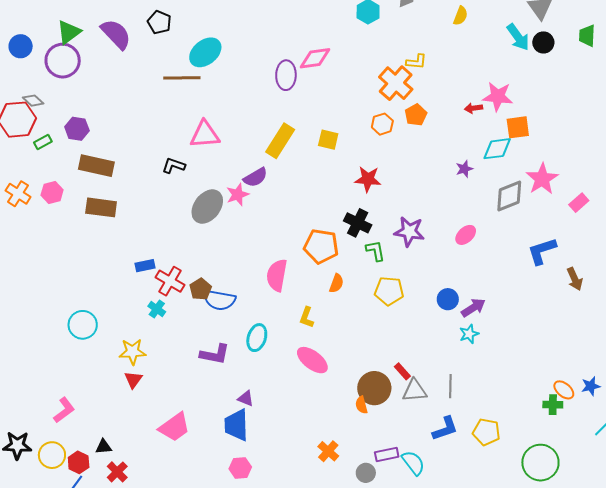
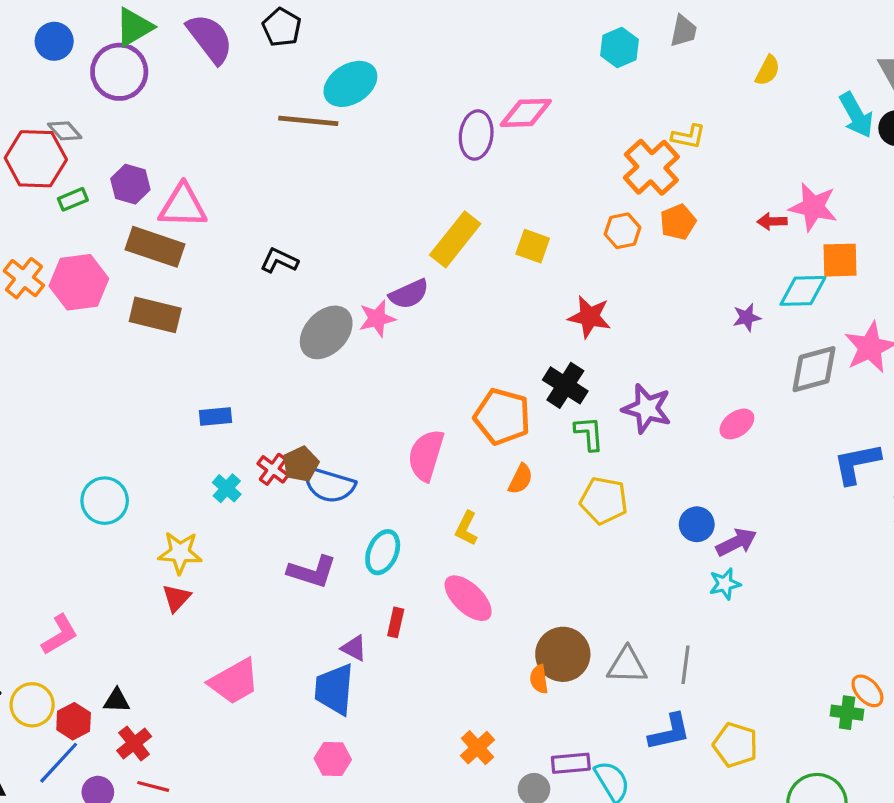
pink triangle: (205, 135) -> (183, 206), moved
pink hexagon: (52, 193) -> (79, 282), size x1.6
red cross: (170, 281) -> (273, 469), moved, size x0.7
red rectangle: (402, 371) -> (396, 622), moved, turned 48

